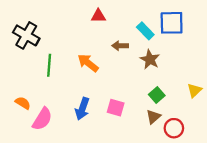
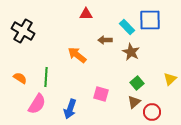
green line: (49, 65) -> (46, 77), moved
orange semicircle: (23, 103) -> (20, 78), moved
blue arrow: (82, 109) -> (70, 109), moved

